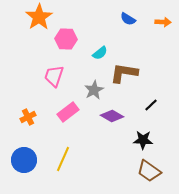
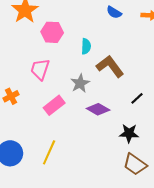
cyan semicircle: (100, 53) -> (86, 46), turned -49
brown L-shape: (124, 73) -> (110, 66), turned 44
orange cross: (28, 117) -> (11, 96), moved

